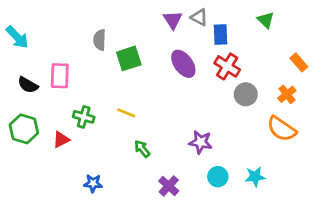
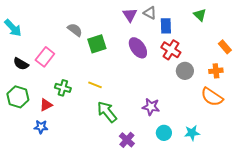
gray semicircle: (100, 40) -> (75, 30), turned 126
pink rectangle: (60, 76) -> (45, 57), turned 36
orange cross: (287, 94) -> (216, 71), turned 32
green arrow: (142, 149) -> (107, 112), size x1.6
blue star: (93, 183) -> (41, 127), moved

